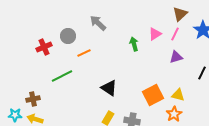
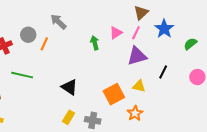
orange line: (84, 53) -> (44, 44), moved, turned -40
purple triangle: (176, 57) -> (137, 56), size x1.5
green line: (62, 76) -> (22, 75), turned 40
yellow triangle: (178, 95) -> (139, 86), moved

